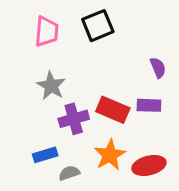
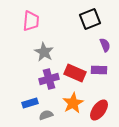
black square: (98, 26) -> (90, 19), moved
gray star: (51, 86) -> (44, 52), moved
red ellipse: (149, 165) -> (99, 110), turned -40

